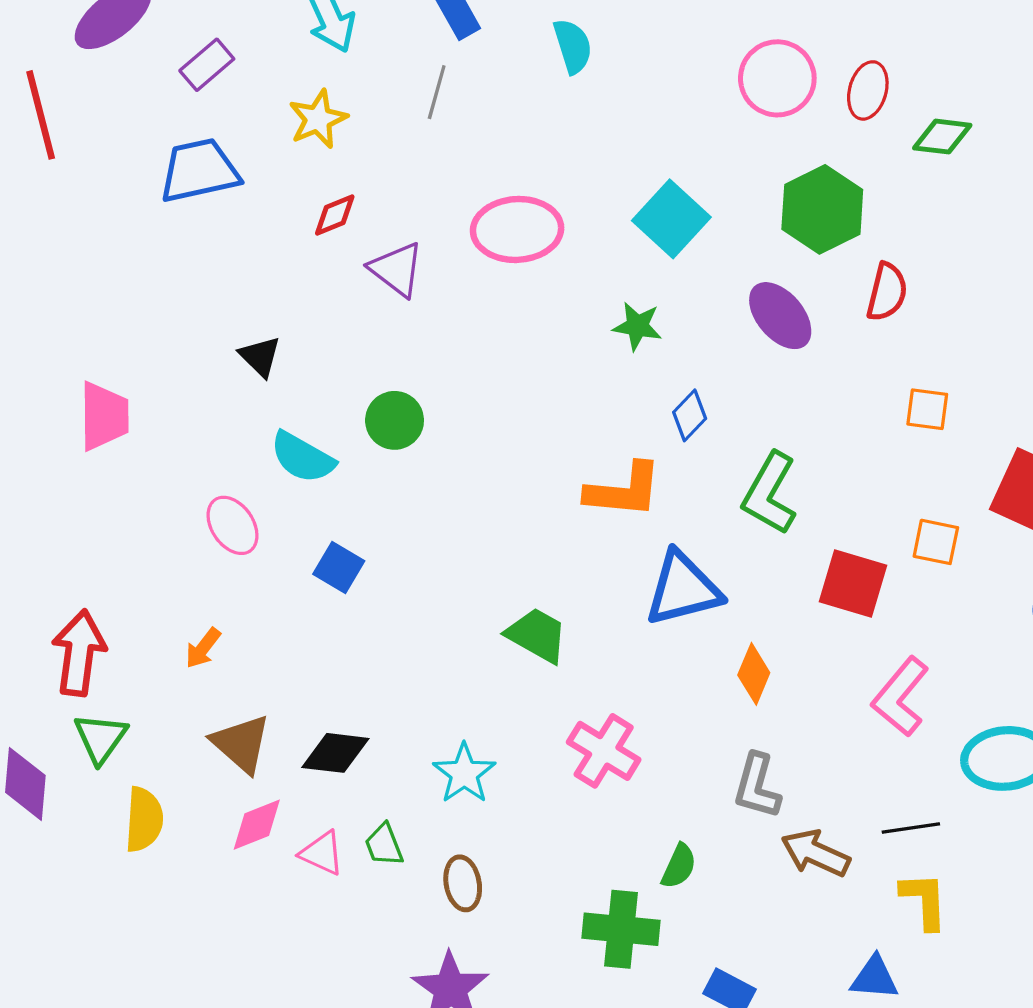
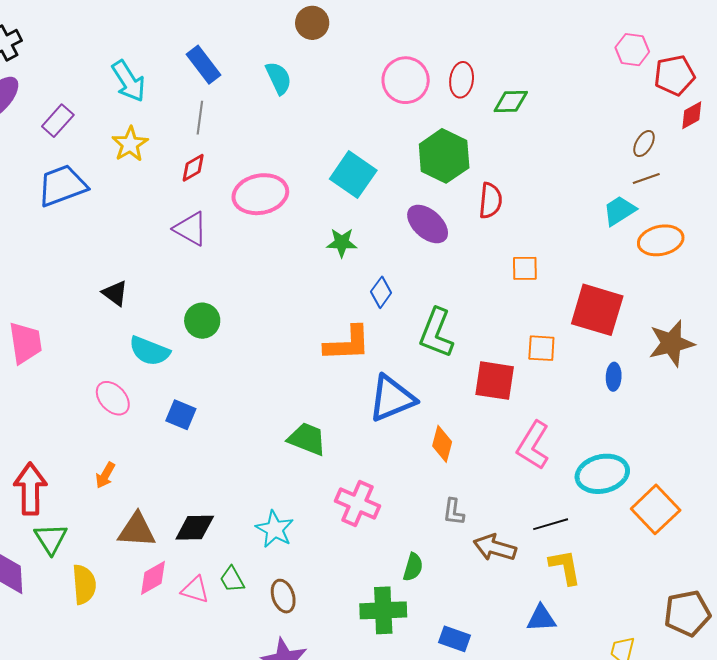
red diamond: (335, 215) -> (193, 168), moved
brown triangle: (241, 744) -> (137, 530), turned -30
gray L-shape: (757, 786) -> (454, 512), size x0.7

